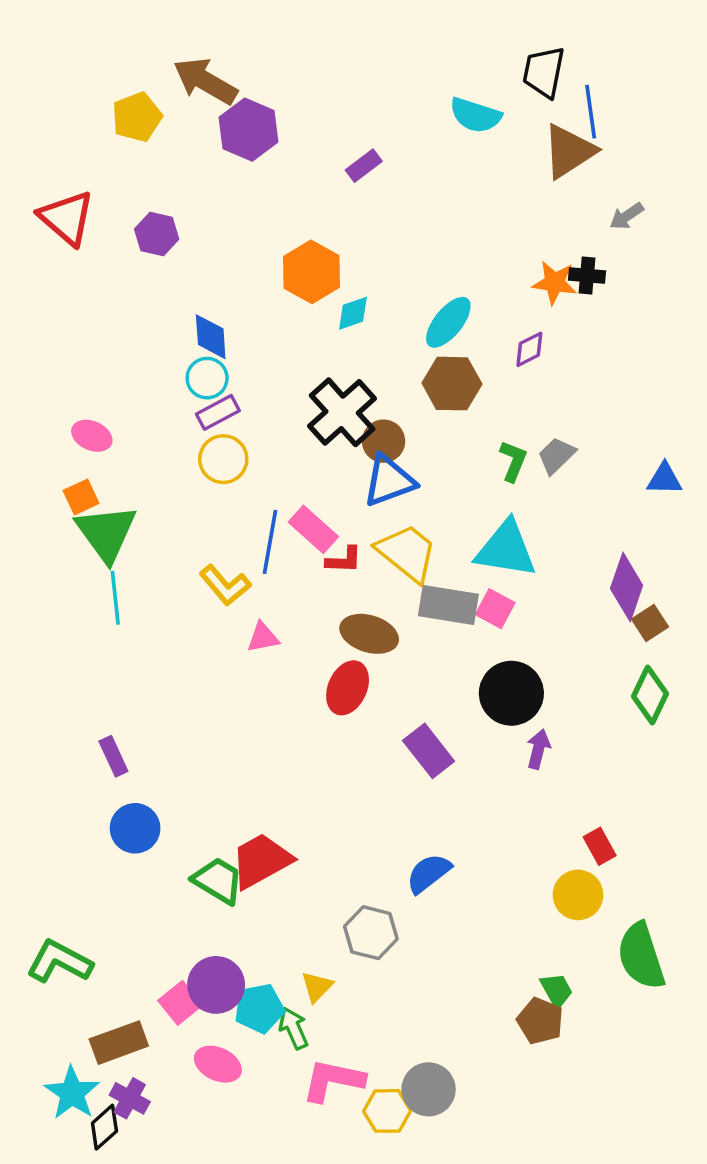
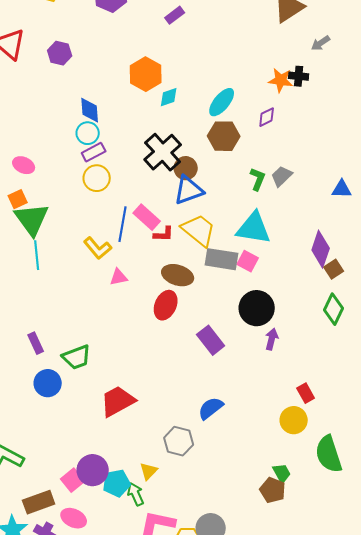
green trapezoid: (218, 880) -> (77, 357), moved, turned 128
pink ellipse: (218, 1064) -> (74, 518), moved

